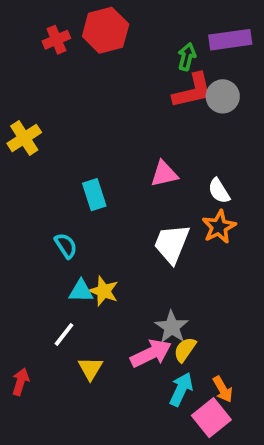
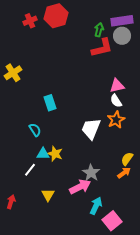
gray circle: (223, 96) -> (122, 36), moved
pink triangle: (164, 174) -> (117, 86), moved
white line: (64, 334) -> (30, 170), moved
yellow semicircle: (185, 350) -> (127, 159), moved
orange arrow: (223, 389) -> (124, 173), moved, turned -96

